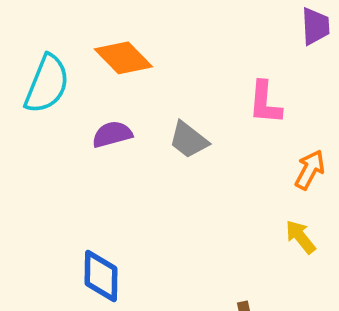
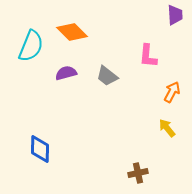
blue diamond: (101, 276) -> (40, 149), moved

